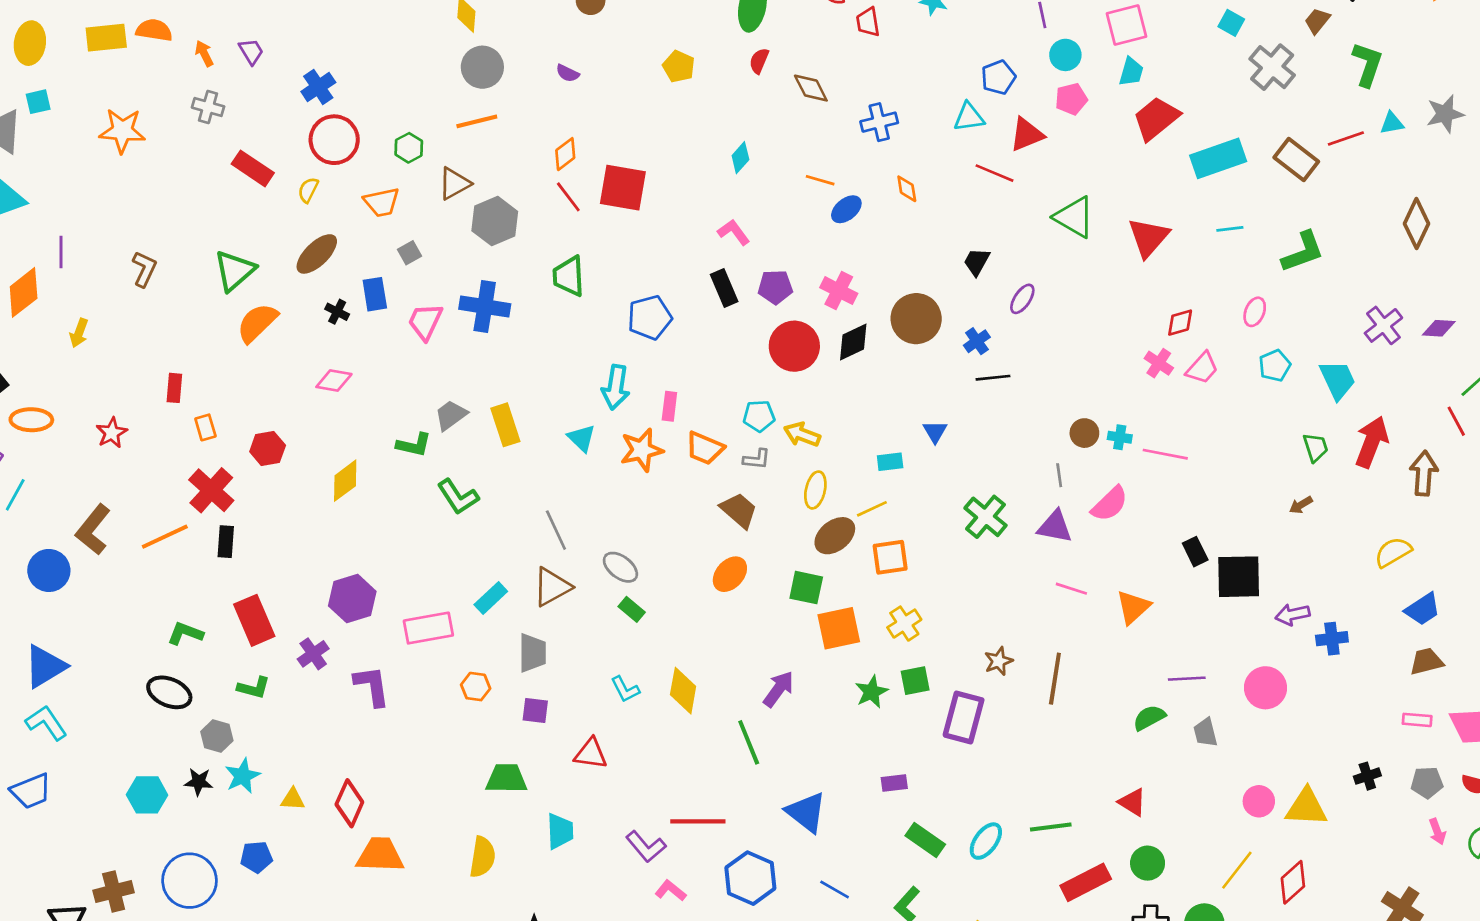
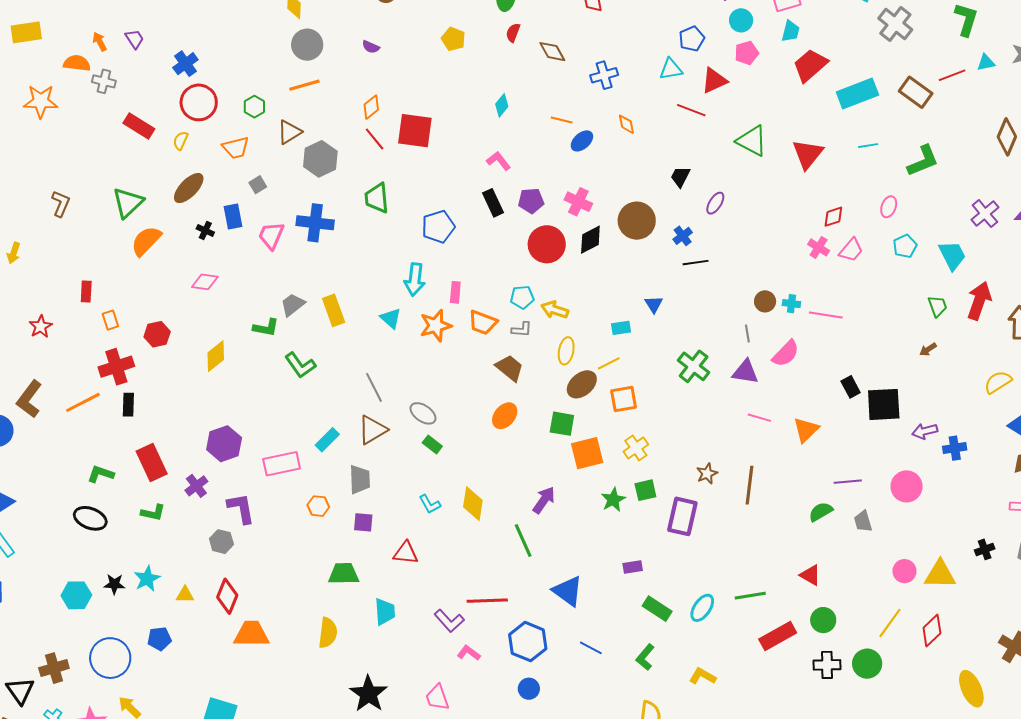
orange semicircle: (154, 30) -> (77, 63), moved
red cross: (211, 490) -> (116, 367), turned 32
gray hexagon: (217, 736) -> (221, 542), moved

